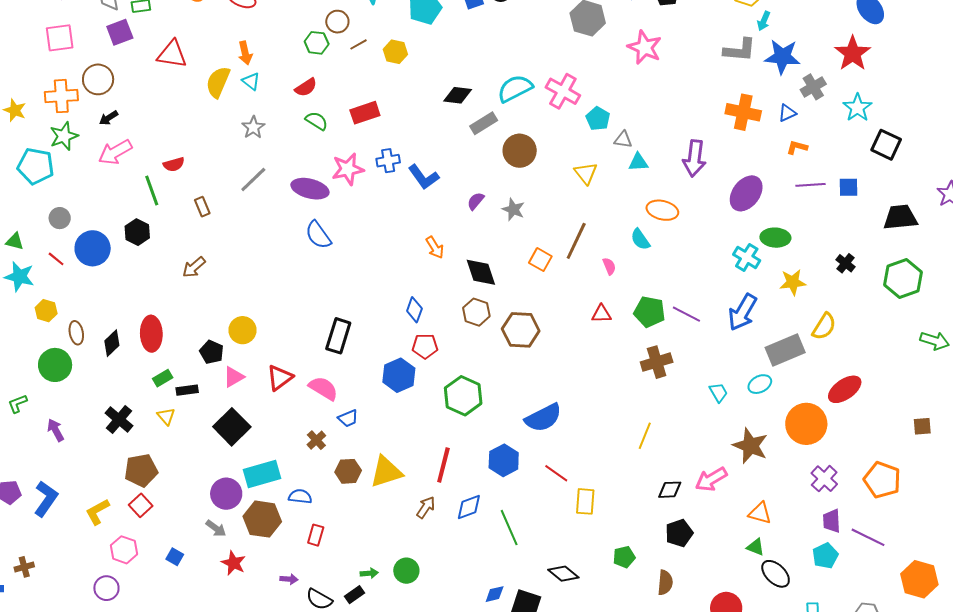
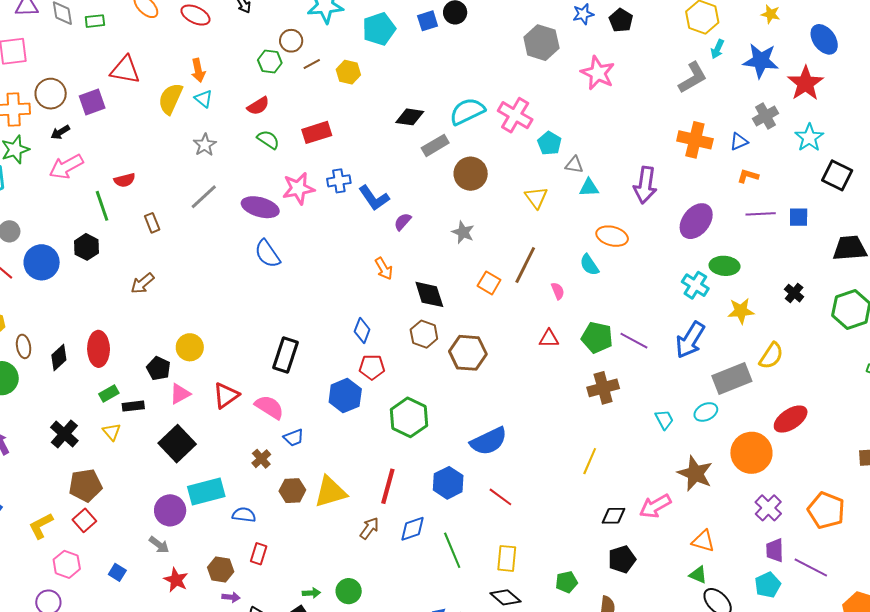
purple square: (120, 32) -> (92, 102), moved
gray L-shape: (740, 50) -> (693, 78), turned -36
blue star: (782, 57) -> (761, 61), moved
purple semicircle: (476, 201) -> (403, 222), moved
yellow rectangle: (585, 501) -> (507, 558), moved
brown hexagon: (262, 519) -> (221, 569), moved, size x0.7

